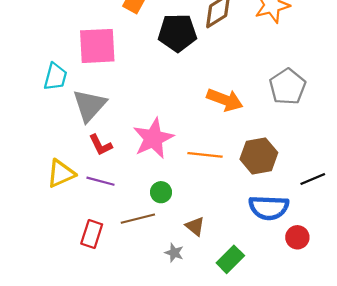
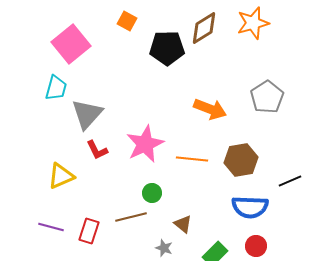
pink square: (97, 46) -> (71, 44), moved, turned -36
purple line: (101, 181) -> (51, 227), moved
red circle: (297, 237) -> (256, 246), moved

